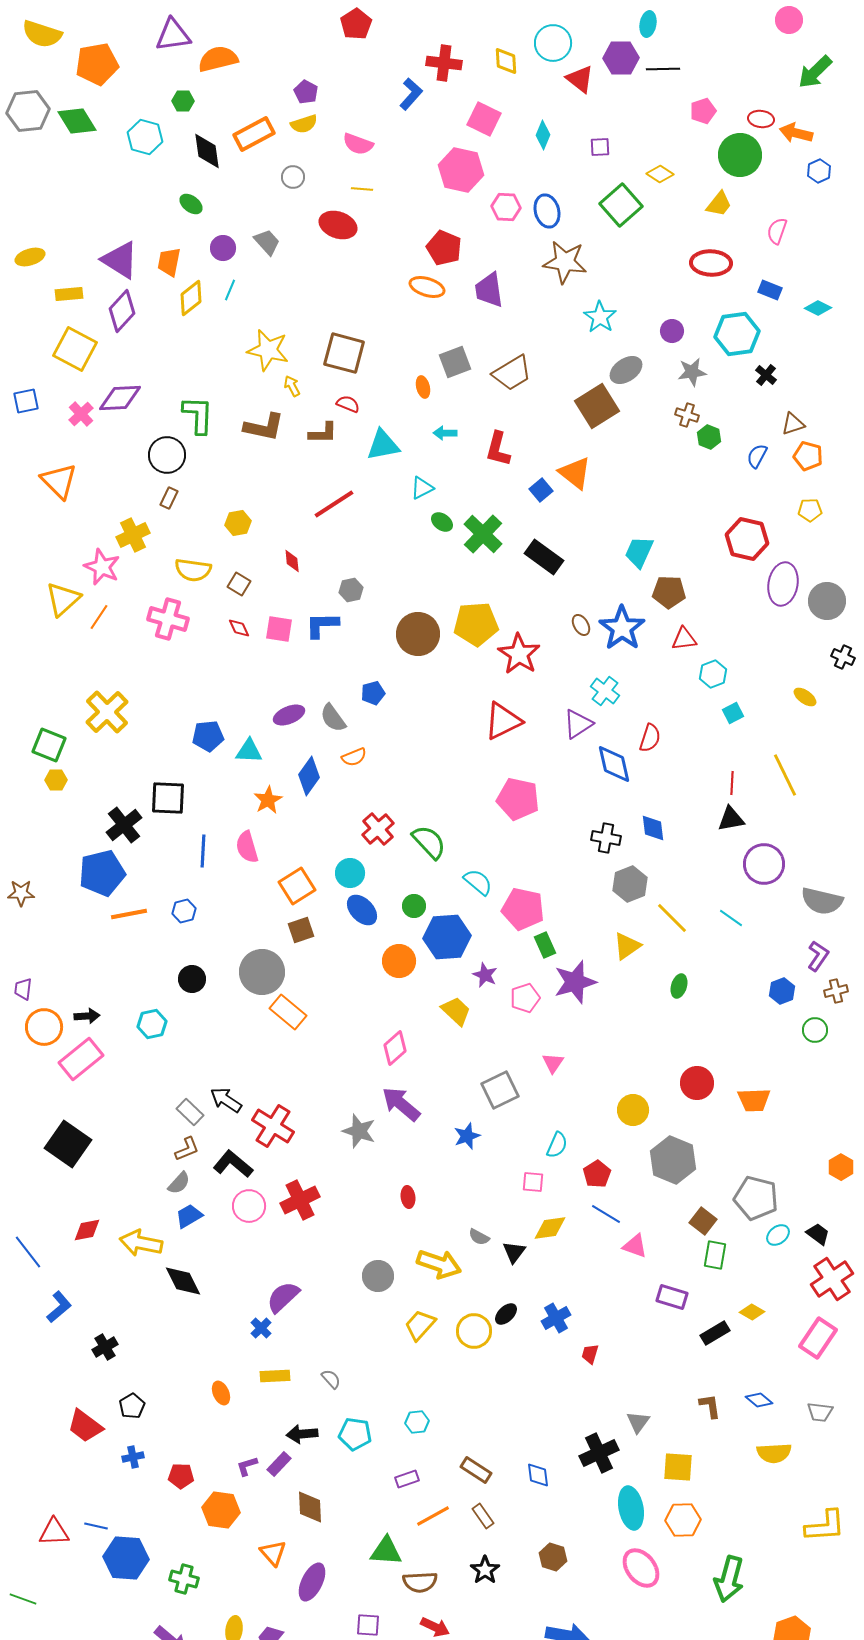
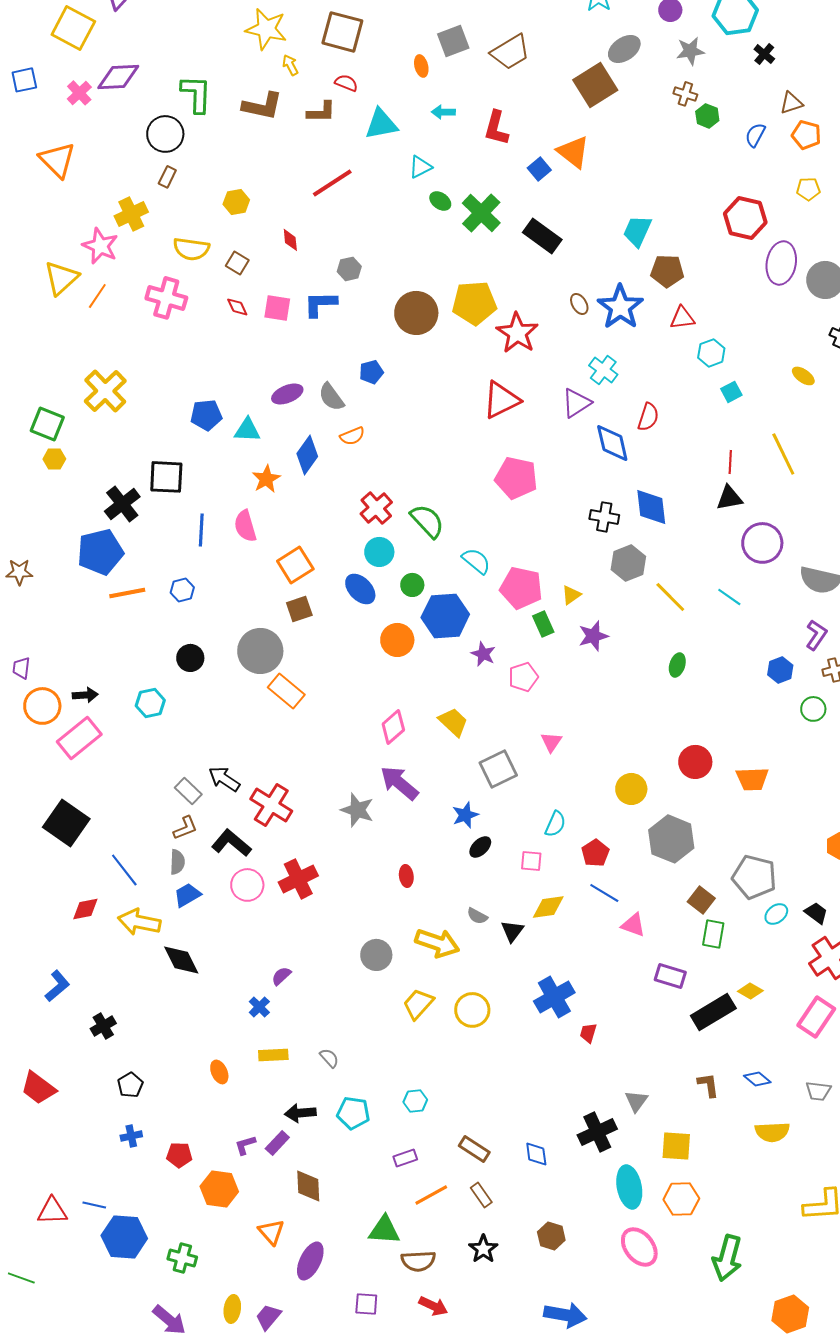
blue diamond: (653, 828) -> (651, 507), size x1.4
cyan circle: (350, 873) -> (379, 552), moved
yellow triangle: (627, 946) -> (571, 595), moved, size x0.7
purple star: (575, 982) -> (593, 636), moved, size x0.7
yellow trapezoid: (456, 1011) -> (453, 722), moved
gray semicircle: (179, 1183) -> (177, 862), turned -40
blue line: (28, 1252) -> (124, 870), moved
purple semicircle: (283, 1297) -> (281, 976), size x0.6
black ellipse: (506, 1314) -> (480, 847), moved
blue cross: (556, 1318) -> (554, 997), size x1.4
black rectangle: (715, 1333) -> (713, 1012), size x1.5
red trapezoid: (85, 1426) -> (38, 1088), moved

